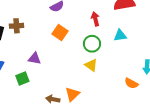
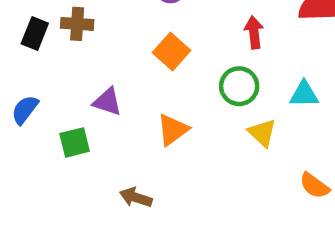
cyan triangle: (120, 35) -> (304, 94), moved
yellow triangle: (91, 65) -> (262, 133), moved
orange triangle: (72, 94) -> (173, 130), moved

